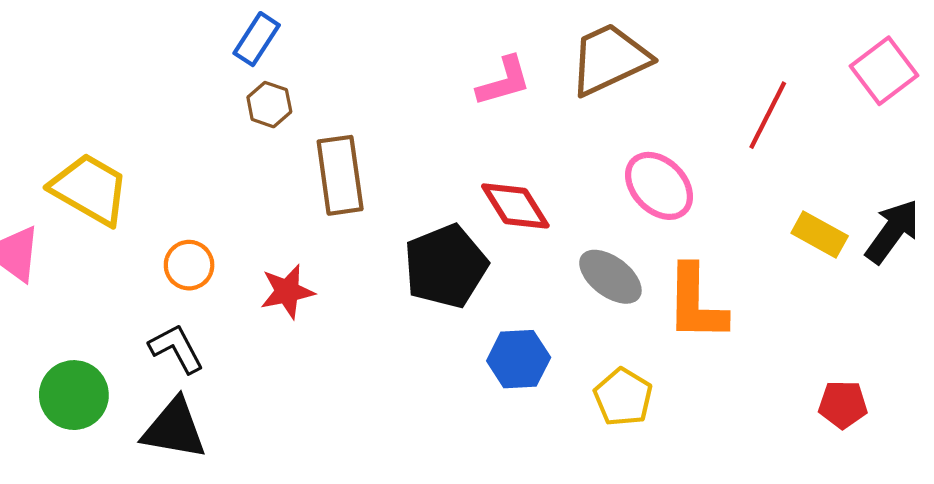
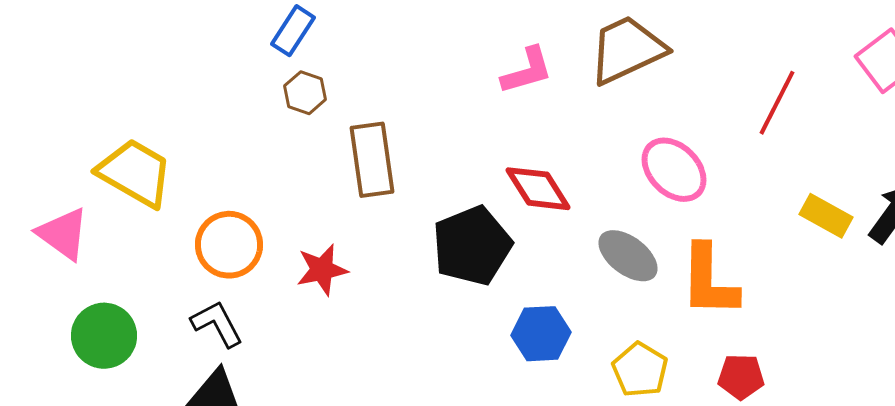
orange circle: (189, 265) -> (229, 245), size x1.4
green circle: (74, 395) -> (104, 336), moved
red pentagon: (843, 405) -> (741, 377), moved

